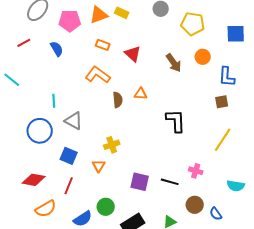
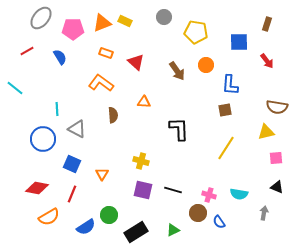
brown semicircle: (118, 100) -> (113, 115), moved
yellow cross: (112, 145) -> (141, 161), moved, turned 35
pink cross: (196, 171) -> (209, 195), moved

